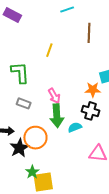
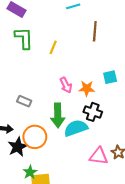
green L-shape: (20, 73) -> (24, 38), moved
orange star: (93, 90) -> (87, 88), moved
pink arrow: (54, 96) -> (66, 85), moved
cyan semicircle: (75, 127) -> (76, 128), size x1.6

